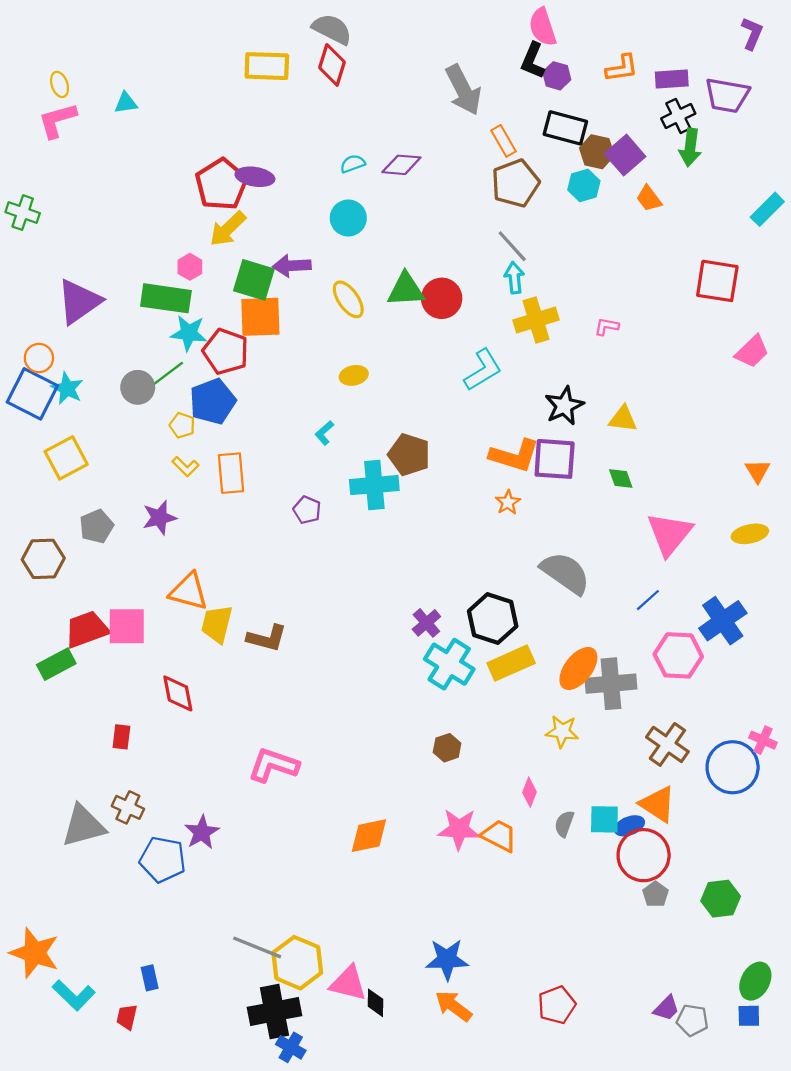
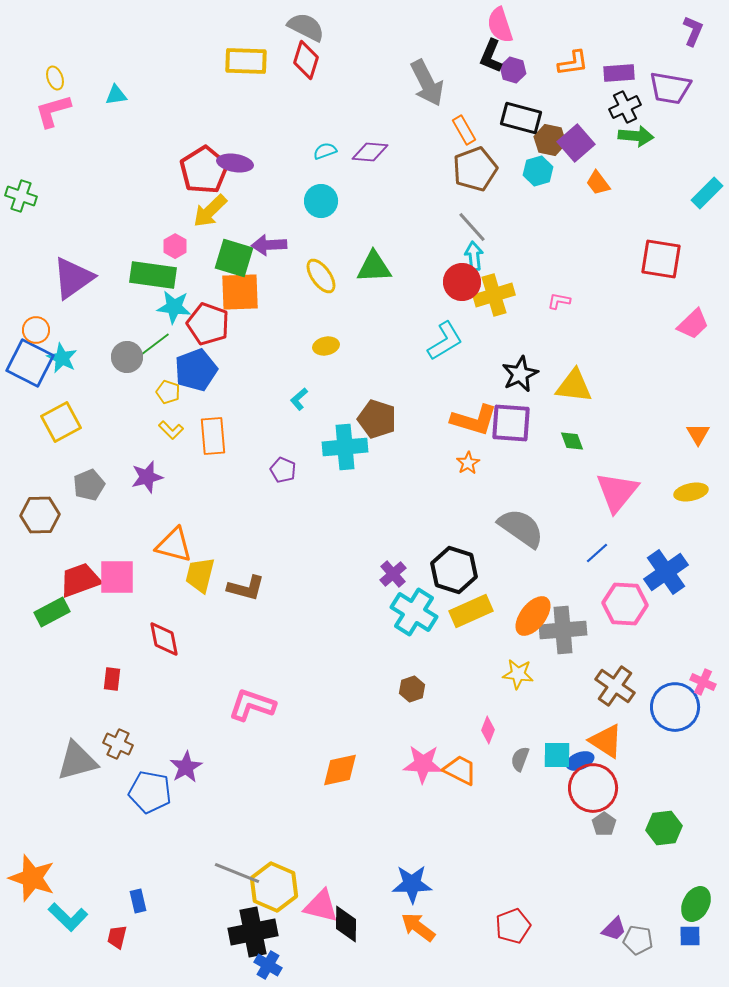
green arrow: (690, 147) -> (636, 136), turned -92
red circle: (442, 298) -> (462, 282), moved
yellow triangle: (623, 419) -> (574, 386), size x1.4
black diamond: (375, 1003) -> (346, 924), size x1.4

